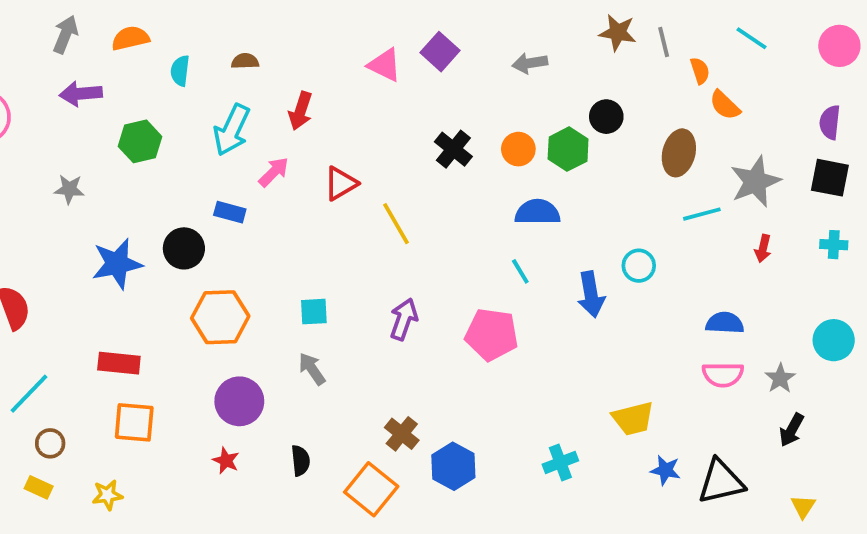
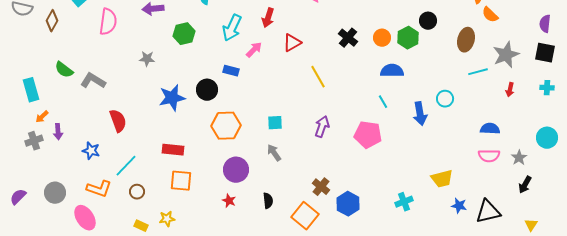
red triangle: (341, 183) -> (292, 43), moved
yellow rectangle: (39, 487) -> (141, 226), moved

